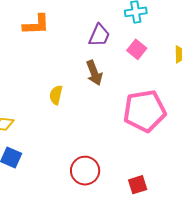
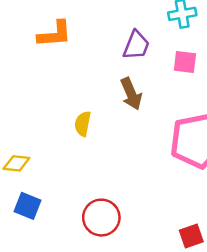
pink square: (137, 49) -> (185, 62), turned -30
red circle: (85, 171) -> (101, 218), moved

